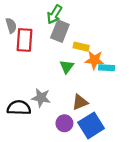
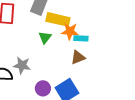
yellow rectangle: (81, 47) -> (58, 19), size x1.6
brown triangle: (80, 102) -> (78, 57), moved

